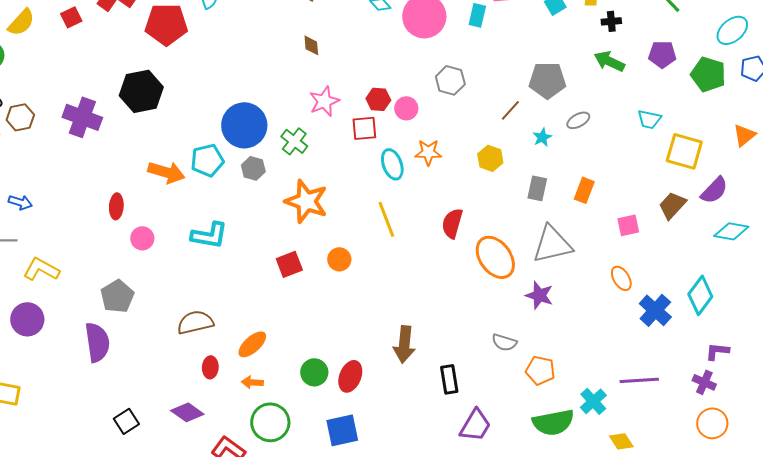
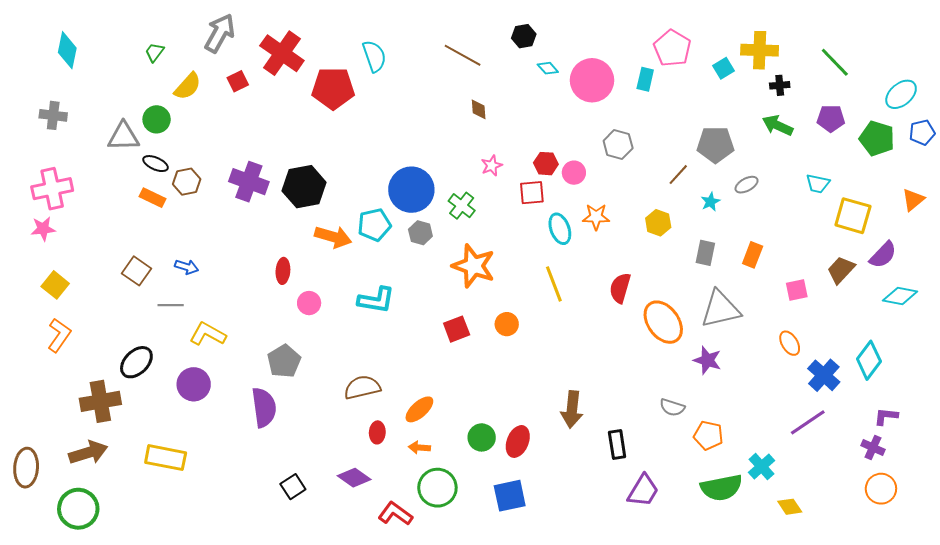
black hexagon: (141, 91) -> (304, 187), moved
pink star: (324, 101) -> (492, 166), size x0.7
purple line: (639, 380) -> (808, 422), moved, turned -30

